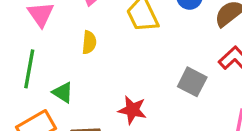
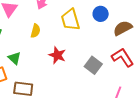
red star: (132, 110) -> (57, 55), moved

